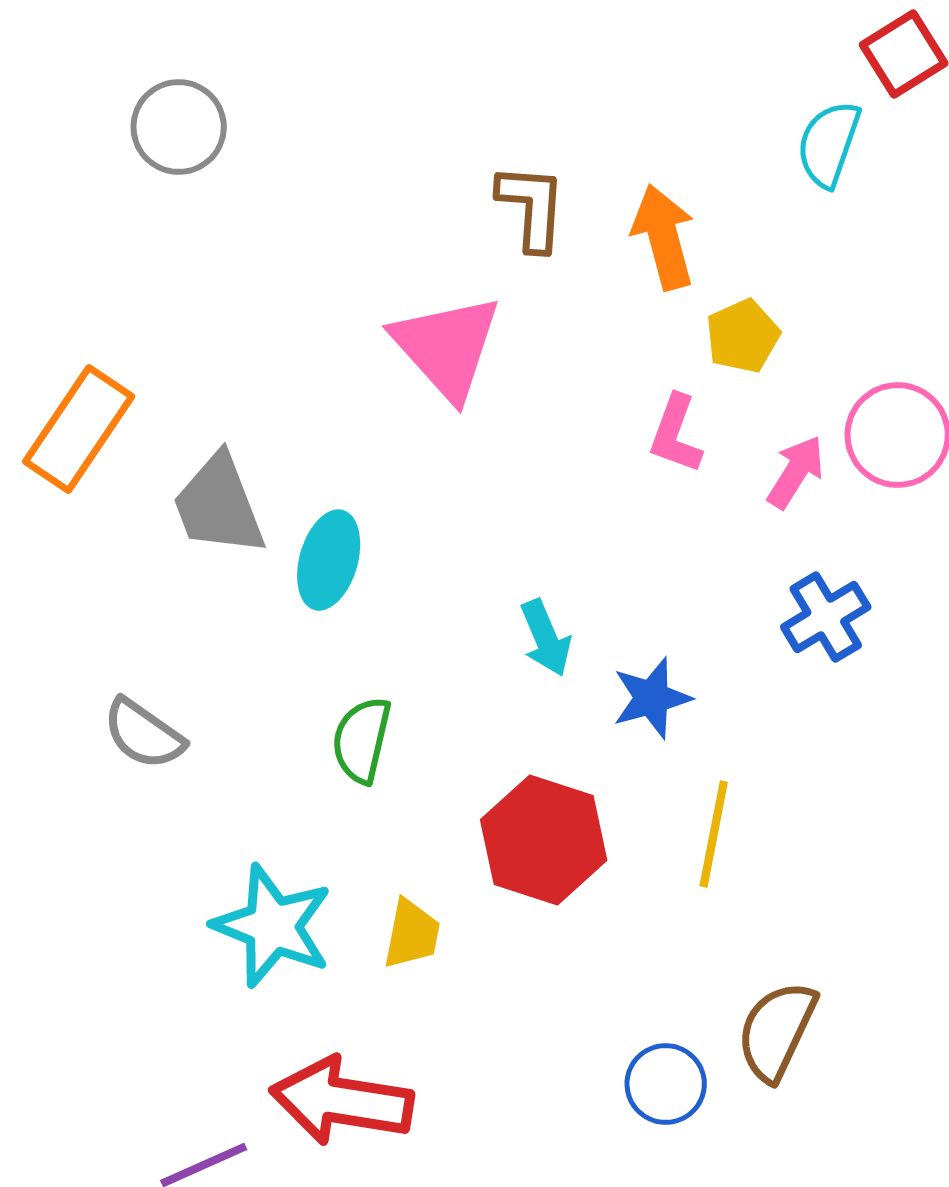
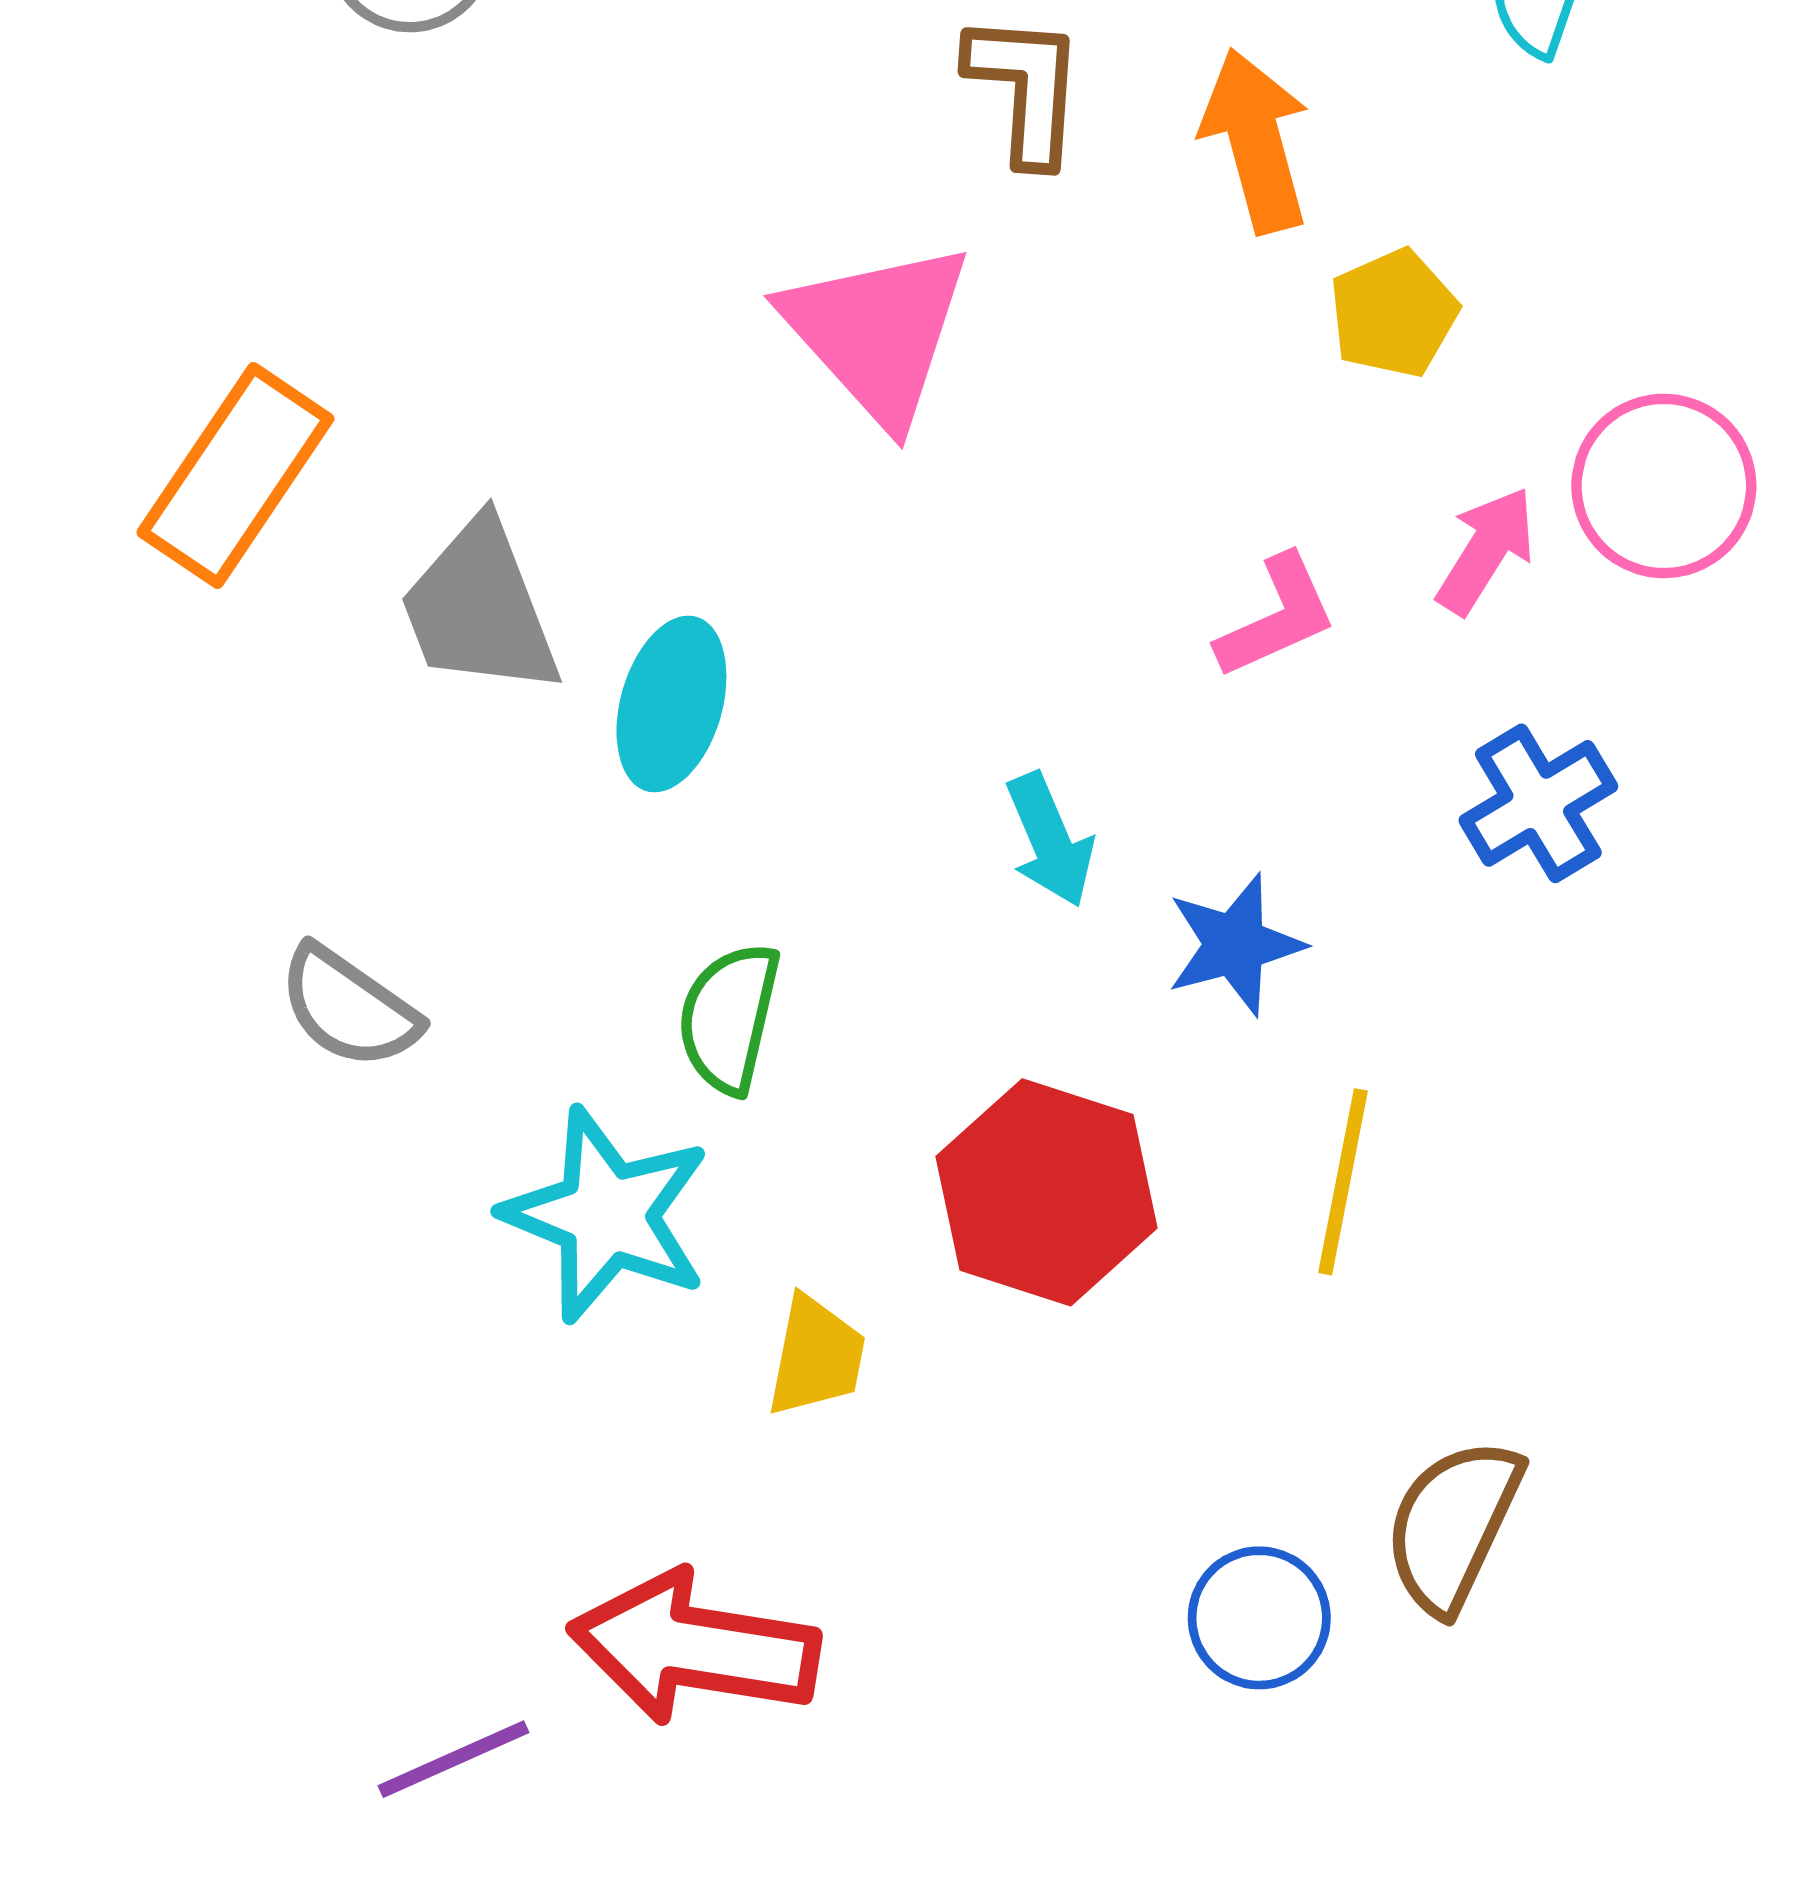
pink L-shape: (676, 434) -> (1277, 617), moved, turned -134
cyan star: (273, 926) -> (607, 1215), moved

